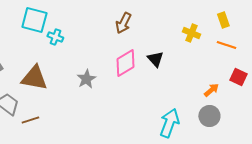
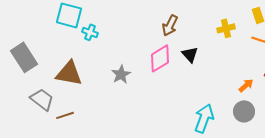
brown arrow: (123, 23) -> (170, 25), moved
yellow cross: (191, 33) -> (226, 28), turned -36

